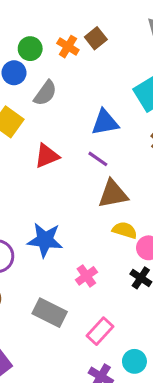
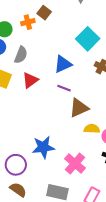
orange cross: (68, 47) -> (28, 22), turned -32
red triangle: (47, 156) -> (30, 80), moved
pink cross: (86, 276) -> (75, 163), size x1.5

